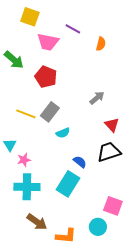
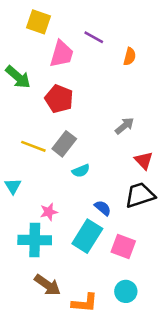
pink trapezoid: (48, 42) -> (62, 54), turned -85
pink star: (24, 160) -> (49, 212), moved
pink square: (113, 206) -> (123, 246), moved

